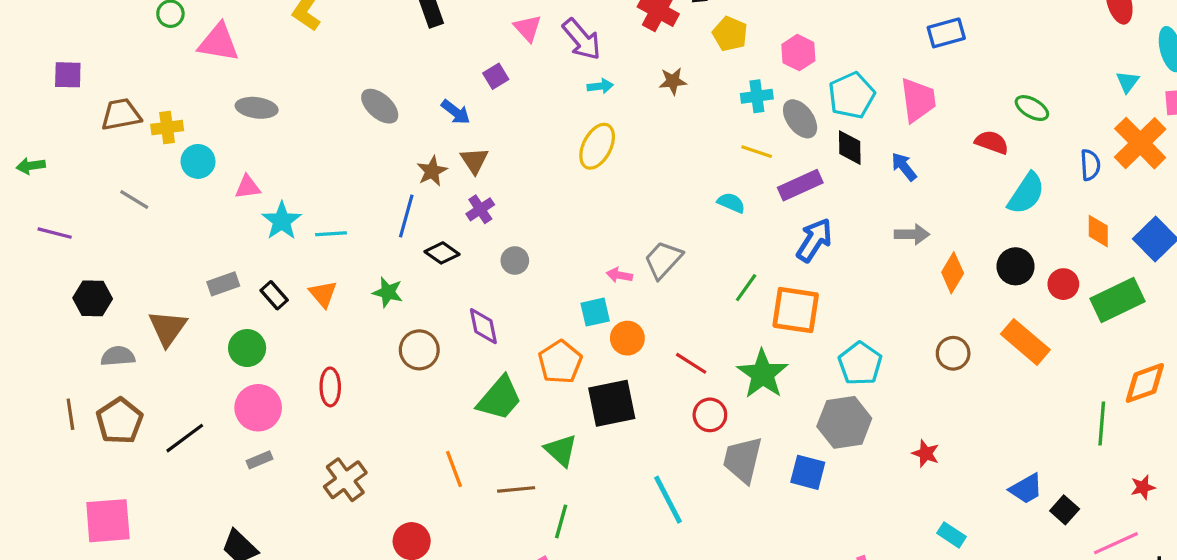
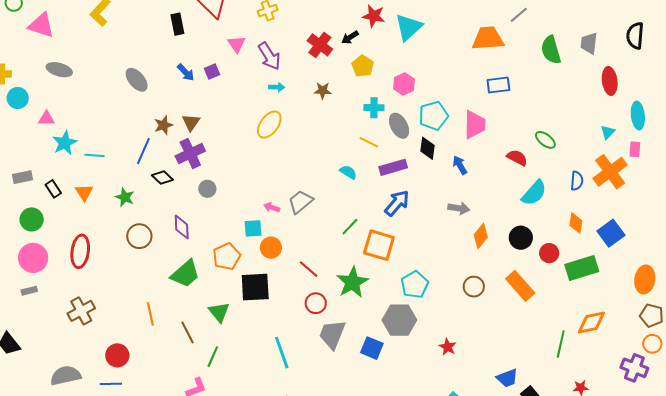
blue arrow: (456, 112) -> (186, 72), moved
purple cross: (480, 209) -> (190, 154), size x1.6
red ellipse: (330, 387) -> (80, 251), size x1.4
brown line: (516, 489) -> (187, 332), turned 60

